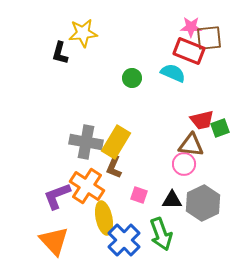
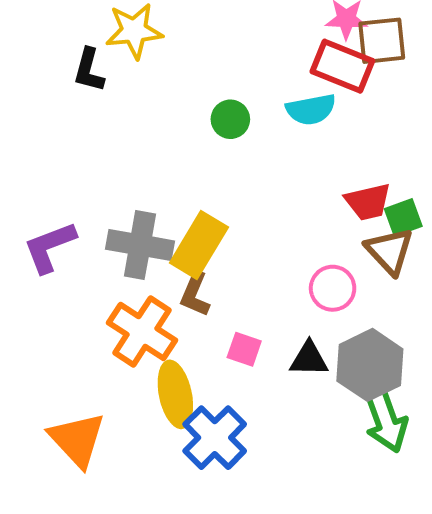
cyan semicircle: (173, 73) -> (311, 109), turned 145
brown triangle: (191, 145) -> (390, 251), moved, turned 40
purple L-shape: (57, 196) -> (50, 247), moved
green arrow: (161, 234) -> (386, 420), moved

